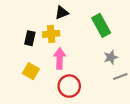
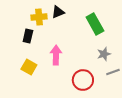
yellow cross: (51, 34) -> (39, 17), moved
red circle: (69, 86) -> (83, 80), moved

